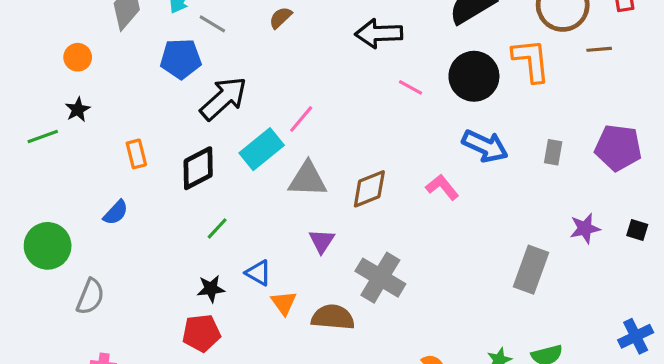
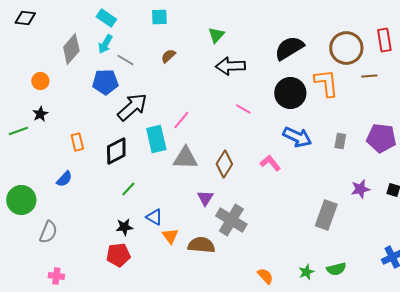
pink line: (411, 87) -> (243, 109), moved
cyan rectangle: (262, 149) -> (156, 139), turned -64
brown diamond: (369, 189) -> (224, 164), turned -36
purple triangle: (322, 241) -> (205, 198), moved

